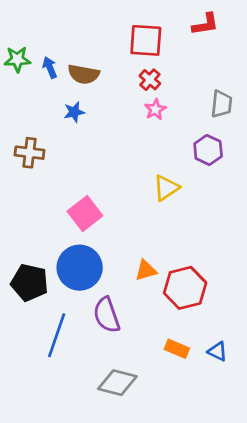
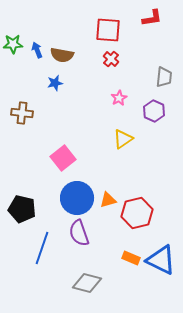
pink star: (155, 109) -> (119, 98), moved
blue circle: (80, 268) -> (77, 198), moved
blue triangle: (217, 351) -> (161, 260), size x2.0

